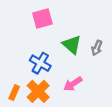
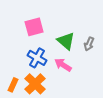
pink square: (42, 19) -> (34, 27), moved
pink arrow: (73, 84) -> (63, 65), moved, turned 66

